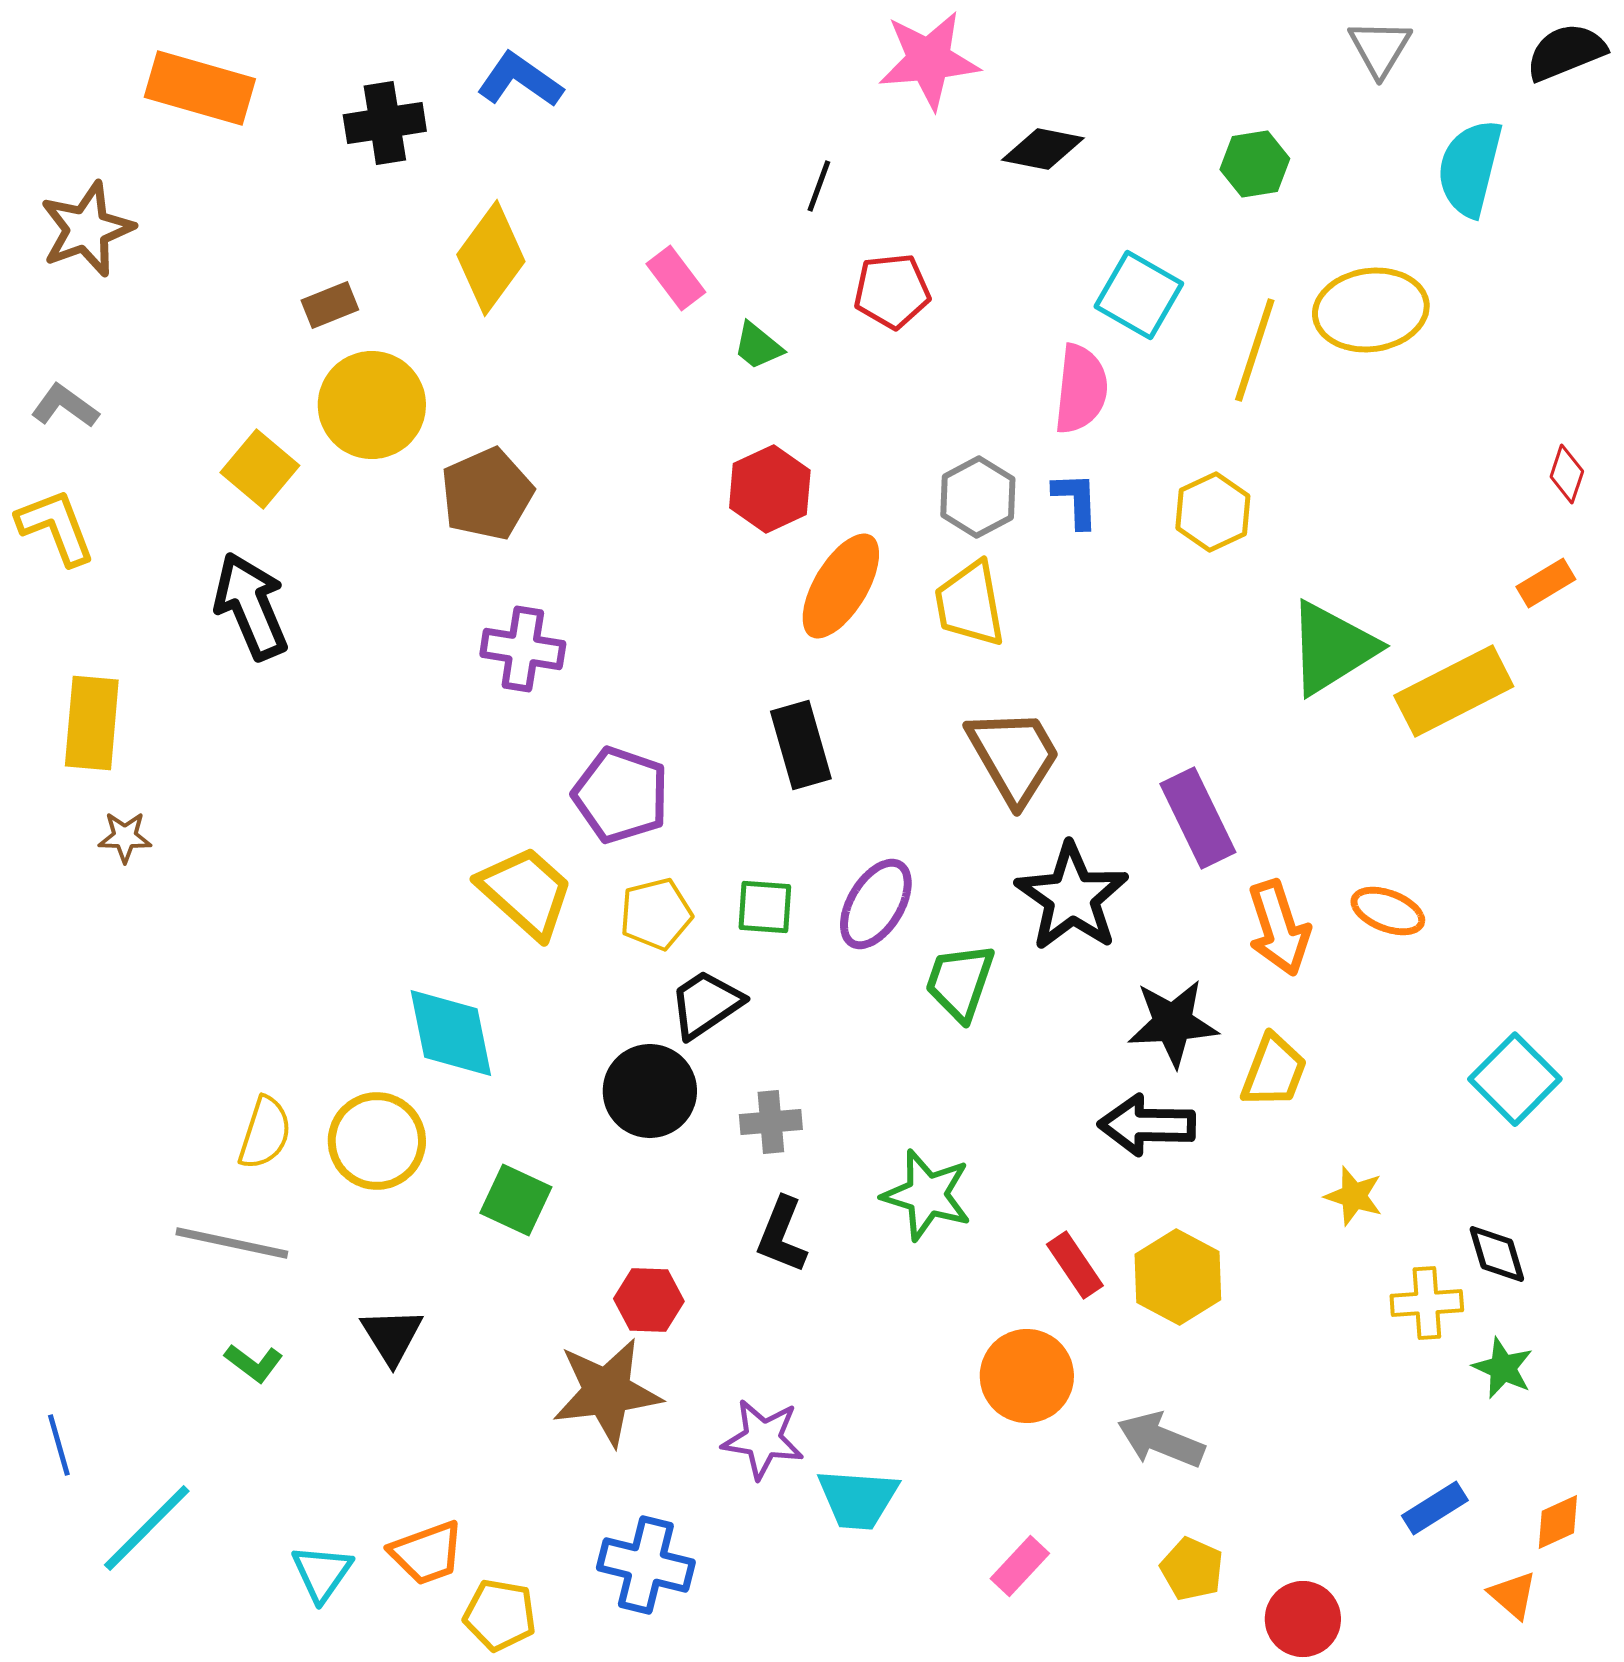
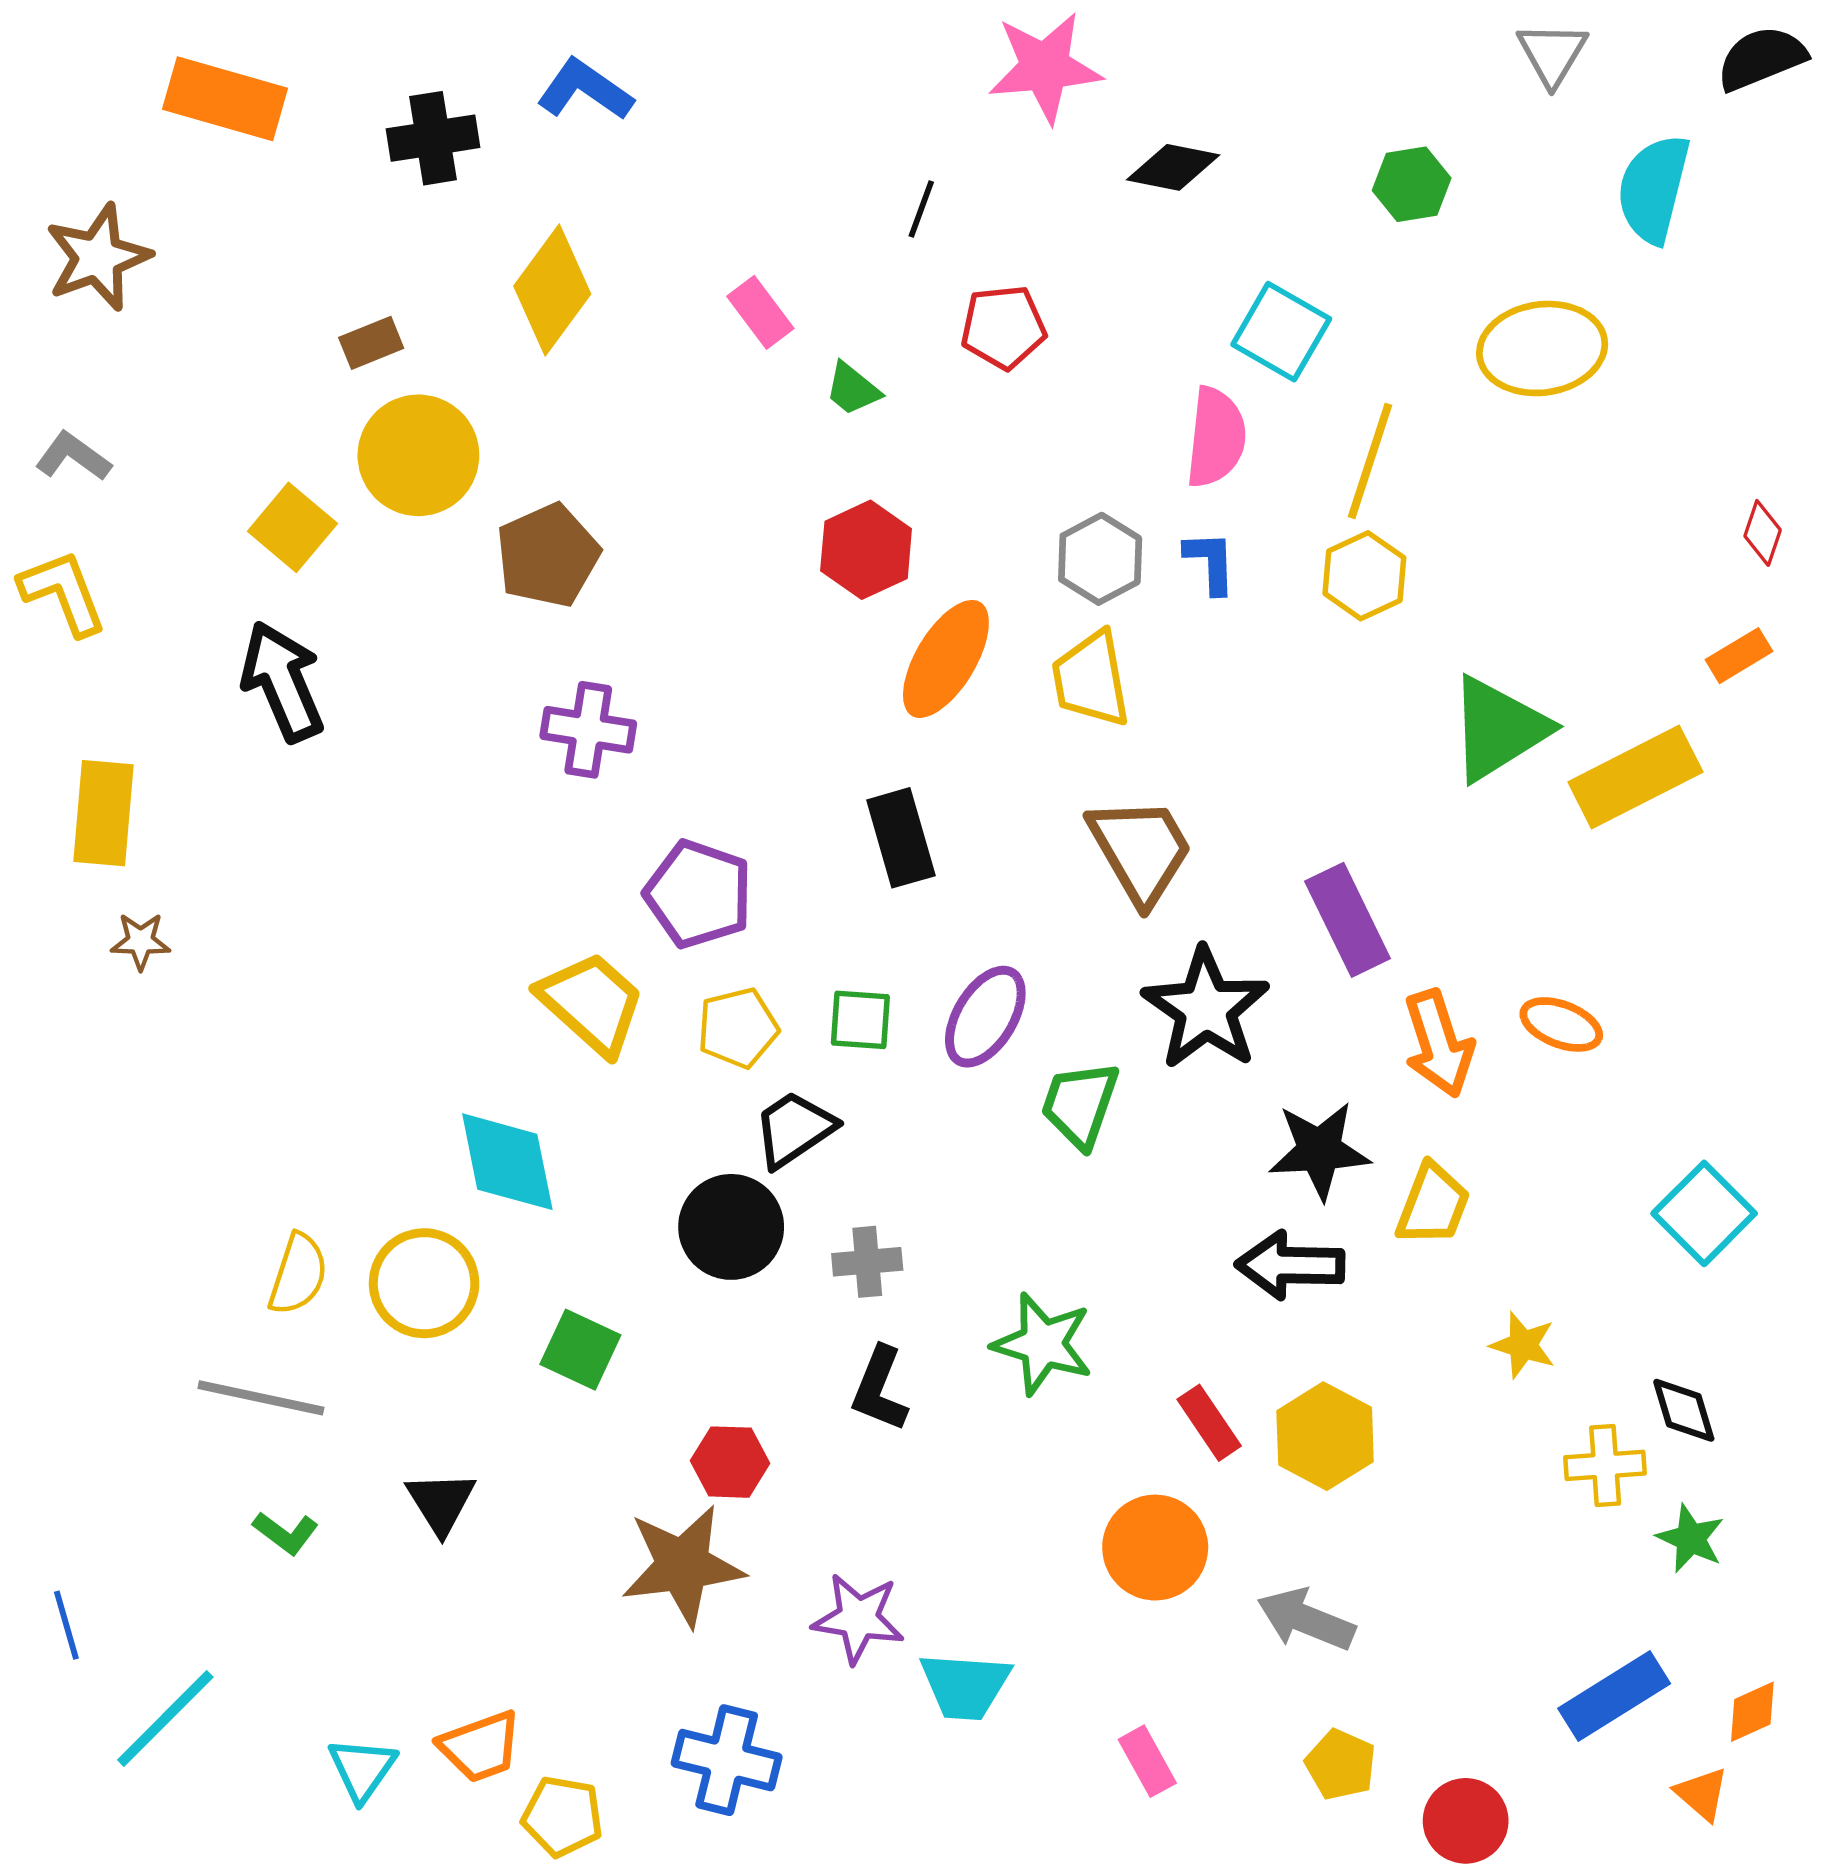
yellow line: (1255, 350) -> (1370, 461), moved
blue rectangle: (1435, 1508) -> (1614, 1696), size x1.5
pink rectangle: (1020, 1566) -> (1147, 1761), turned -72

